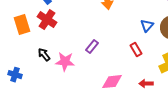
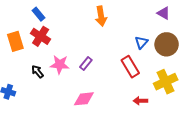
red rectangle: (136, 50) -> (130, 67), size x1.5
pink star: (65, 62) -> (60, 65), moved
pink diamond: (112, 82) -> (84, 99), moved

